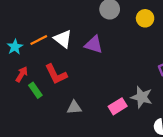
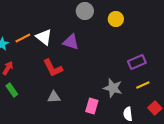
red L-shape: (56, 74) -> (53, 68), moved
green rectangle: (35, 90) -> (12, 90), moved
pink rectangle: (118, 106) -> (92, 106), moved, turned -42

